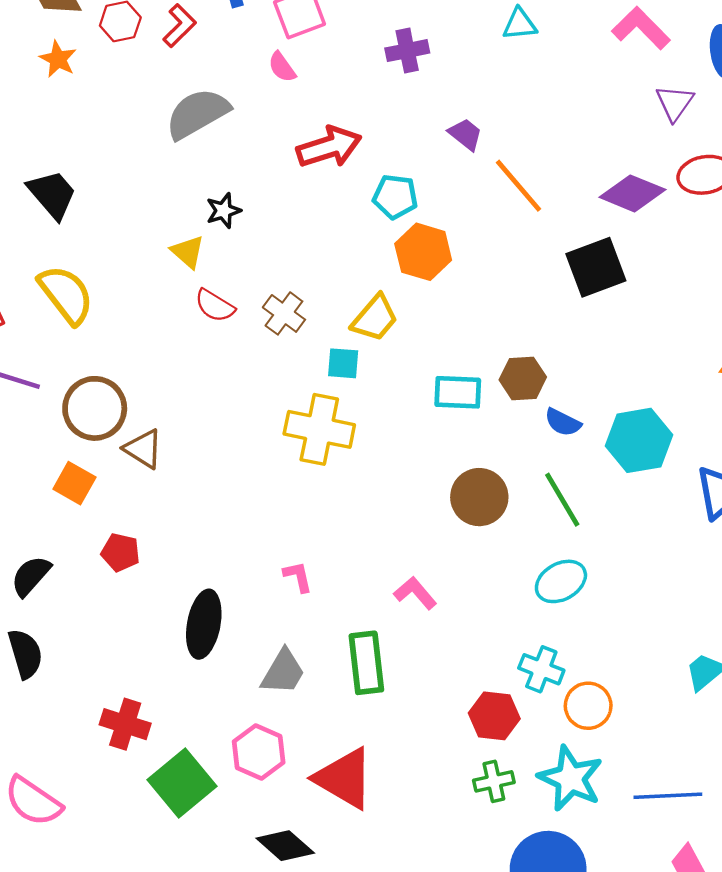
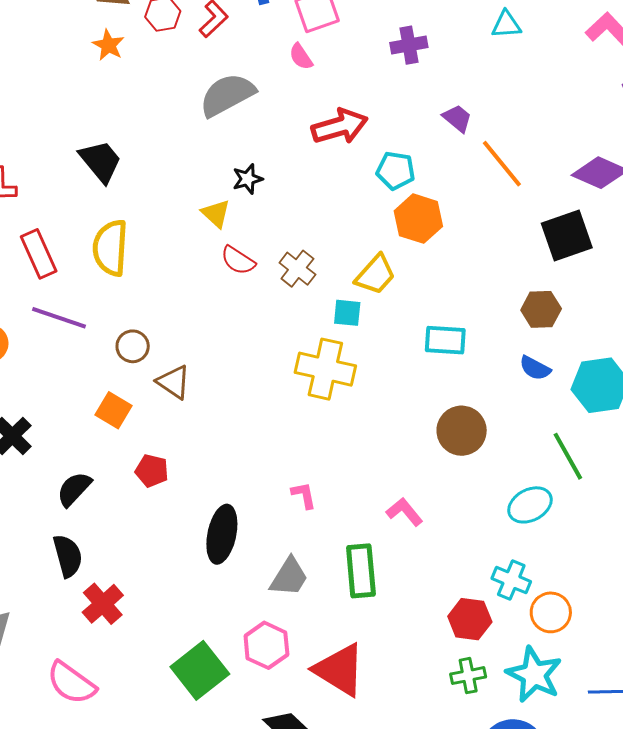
yellow semicircle: (66, 295) -> (110, 248), turned -140
brown hexagon: (523, 378) -> (541, 309), moved
brown circle: (95, 408) -> (133, 346), size x0.6
green line: (562, 500) -> (568, 456), moved
red cross: (125, 724) -> (103, 604), moved, turned 30

